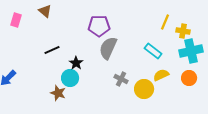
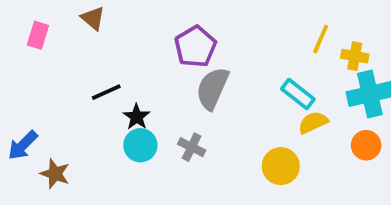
purple pentagon: (99, 26) -> (195, 47), turned -30
black star: (76, 63) -> (137, 117), moved
yellow semicircle: (161, 75) -> (313, 122), moved
gray cross: (121, 79) -> (192, 147), moved
brown star: (58, 93) -> (55, 174), moved

